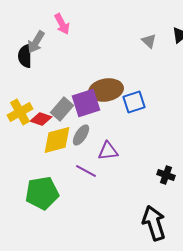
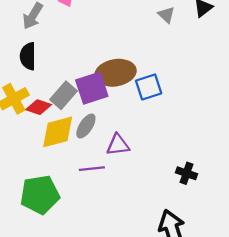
black semicircle: (25, 56) -> (28, 56), moved
purple line: (86, 171) -> (92, 169), turned -35

